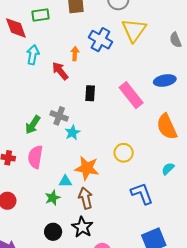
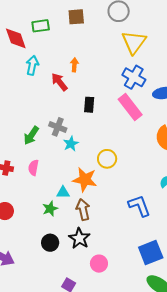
blue cross: (100, 40) -> (134, 77), moved
yellow circle: (124, 153) -> (107, 159), moved
pink semicircle: (35, 157) -> (33, 168), size x0.7

